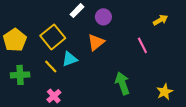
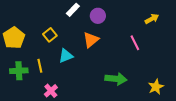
yellow square: (53, 37) -> (50, 35), size x0.6
yellow line: (51, 66) -> (40, 66), moved, turned 32
green arrow: (122, 83) -> (116, 79), turned 115

